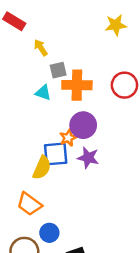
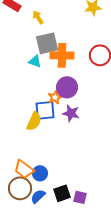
yellow arrow: (41, 48) -> (38, 17), moved
gray square: (58, 70) -> (47, 43), size x1.6
orange trapezoid: (29, 204) -> (24, 169), moved

